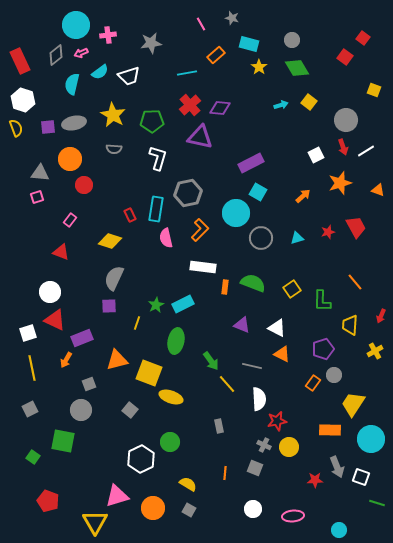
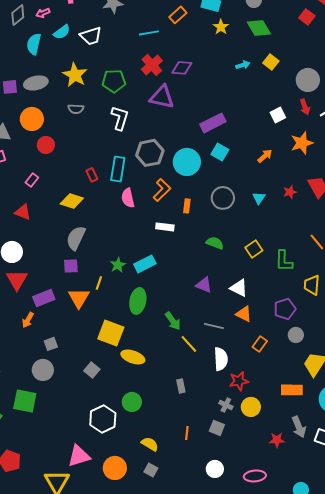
cyan circle: (236, 213) -> (187, 162), moved
cyan triangle: (297, 238) -> (259, 198), turned -40
white rectangle: (203, 267) -> (165, 227), size x0.7
green semicircle: (253, 283) -> (215, 243), size x0.7
orange rectangle: (225, 287) -> (187, 206), moved
red triangle: (55, 320) -> (17, 280), turned 35
orange triangle: (117, 360) -> (79, 298), moved, turned -45
orange rectangle: (313, 383) -> (260, 344), moved

